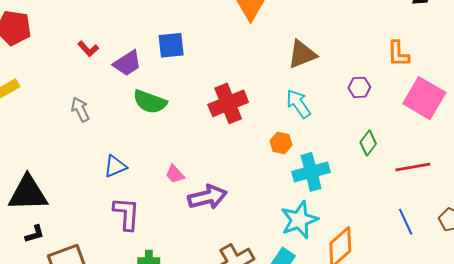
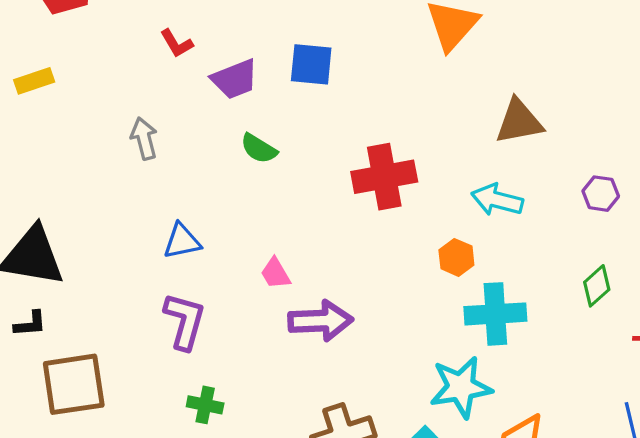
green semicircle: (150, 102) -> (259, 149), size x0.7
cyan arrow: (298, 104) -> (497, 200), turned -52

